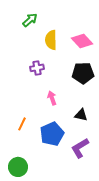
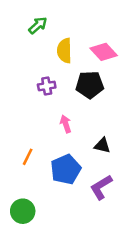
black pentagon: (83, 73) -> (90, 85), moved

